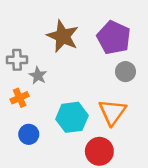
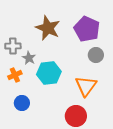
cyan hexagon: (72, 117) -> (49, 73), moved

